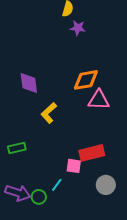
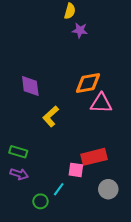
green rectangle: (17, 148) -> (18, 152), turned 30
purple arrow: (18, 193) -> (19, 174), moved, size x0.7

